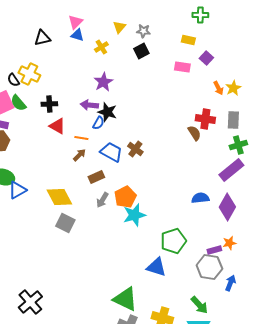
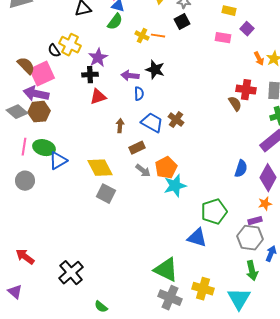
yellow cross: (101, 47) -> (142, 36), moved, turned -32
purple star: (103, 82) -> (98, 58), moved
green semicircle: (18, 103) -> (115, 22), moved, turned -102
black star: (107, 112) -> (155, 70), moved
blue semicircle: (98, 123) -> (139, 94), turned -32
red triangle: (57, 126) -> (98, 97), turned -48
orange line: (81, 138) -> (158, 36), moved
brown arrow: (79, 155) -> (120, 126), turned -40
blue semicircle: (200, 198) -> (241, 169), turned 114
gray arrow: (102, 200) -> (143, 171), turned -84
orange star: (229, 243) -> (265, 204), moved
green arrow: (199, 305) -> (252, 271), moved, turned 30

